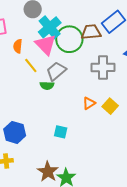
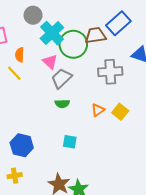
pink triangle: (46, 45) -> (50, 62), moved, size x0.7
yellow line: (31, 65) -> (14, 73), moved
green semicircle: (47, 86) -> (62, 104), moved

